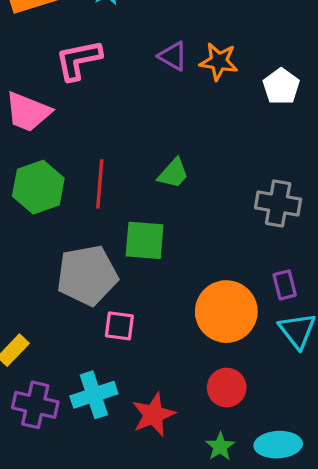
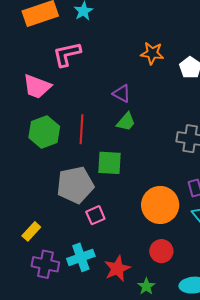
purple triangle: (173, 56) -> (122, 94), moved
pink square: (119, 326) -> (95, 215), turned -30
green star: (220, 446) -> (146, 286), moved

